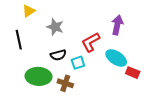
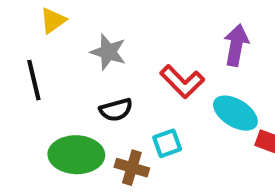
red L-shape: (91, 42) -> (182, 82), turned -105
cyan square: (78, 63) -> (167, 143), moved

